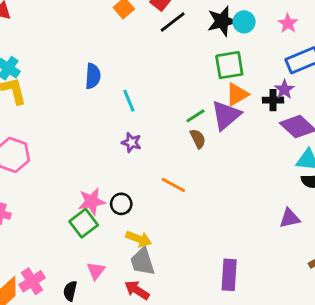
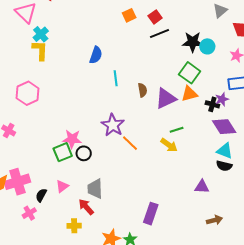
green square: (229, 65) -> (190, 73), turned 30
purple triangle: (226, 115) -> (166, 98), moved
green line: (195, 116) -> (177, 130), moved
brown semicircle: (198, 139) -> (142, 90), moved
purple star: (131, 142) -> (113, 125), moved, size x1.6
black circle: (121, 204) -> (84, 153), moved
yellow arrow: (139, 239) -> (169, 145), moved
pink cross: (32, 281) -> (17, 182), size x1.4

